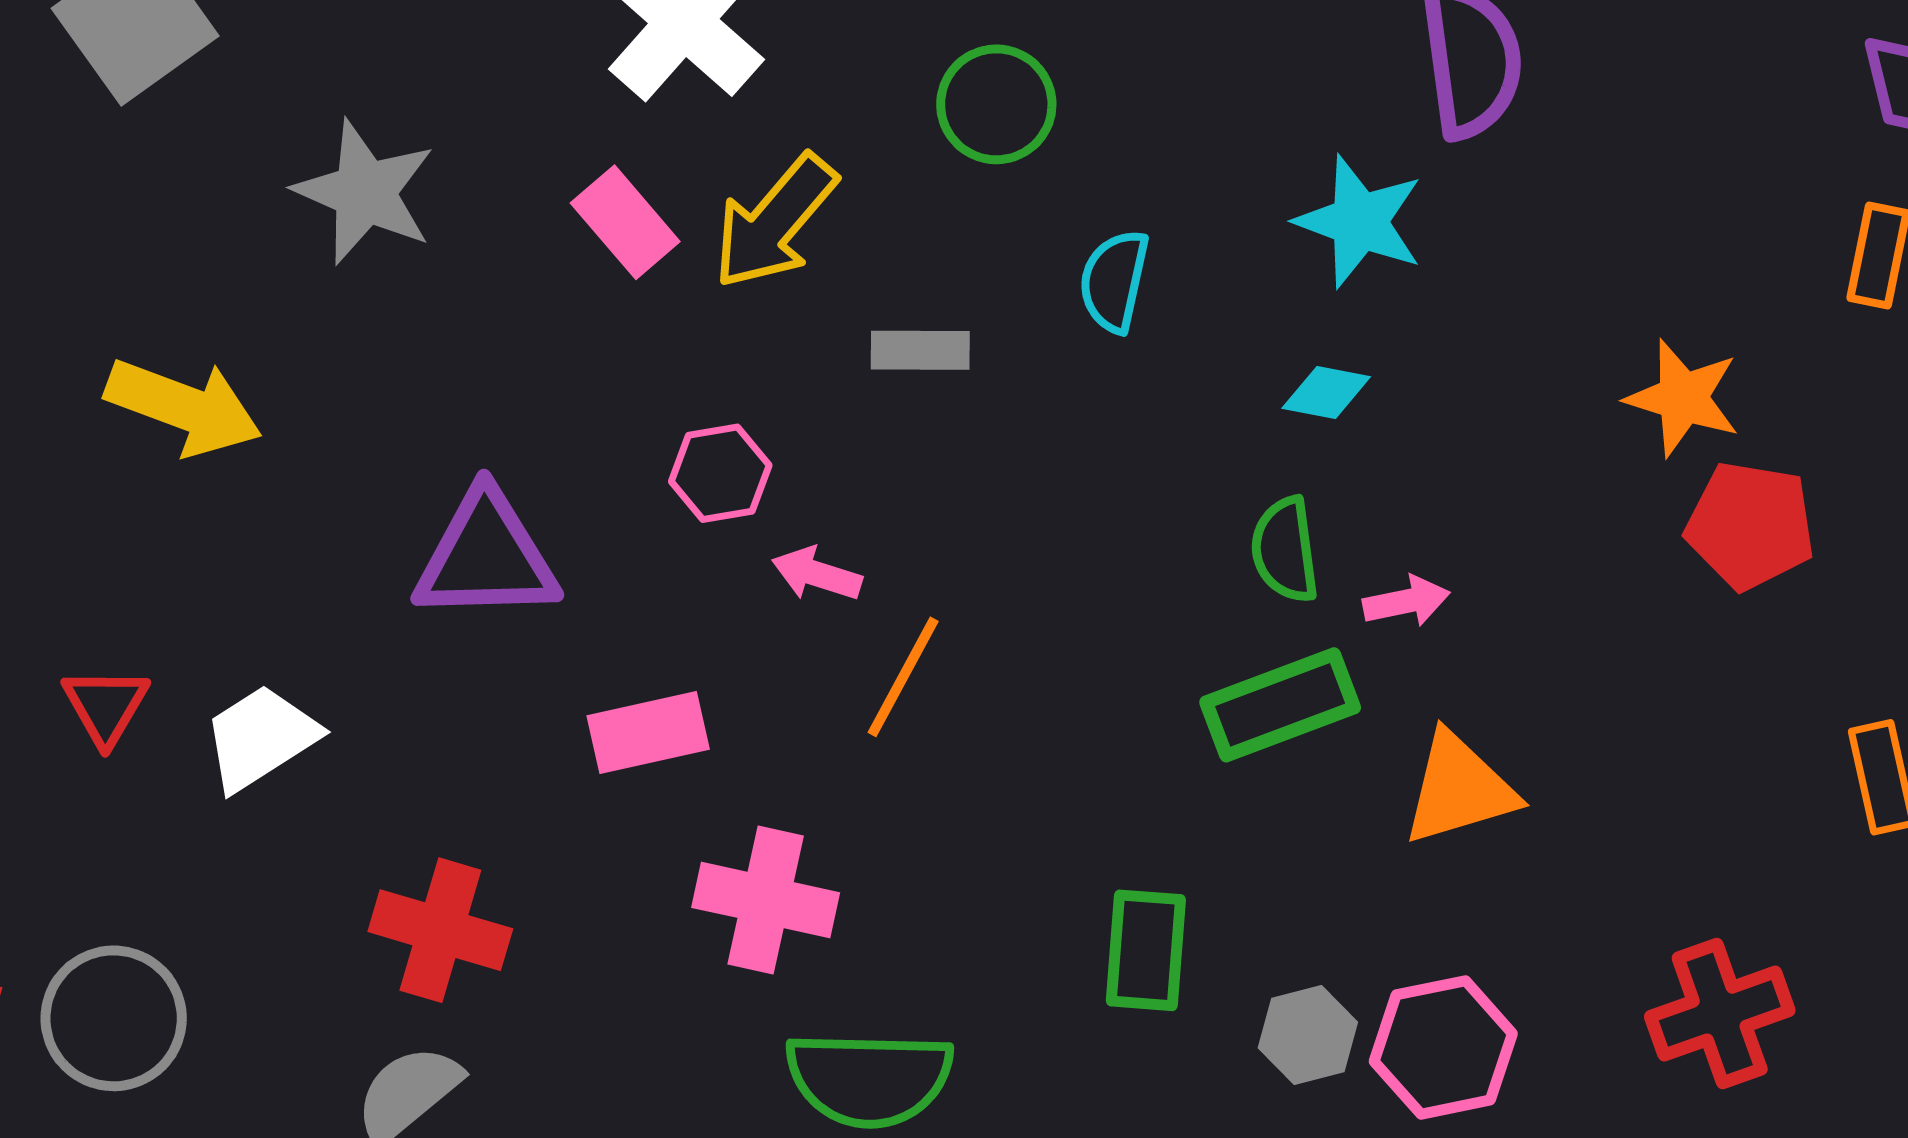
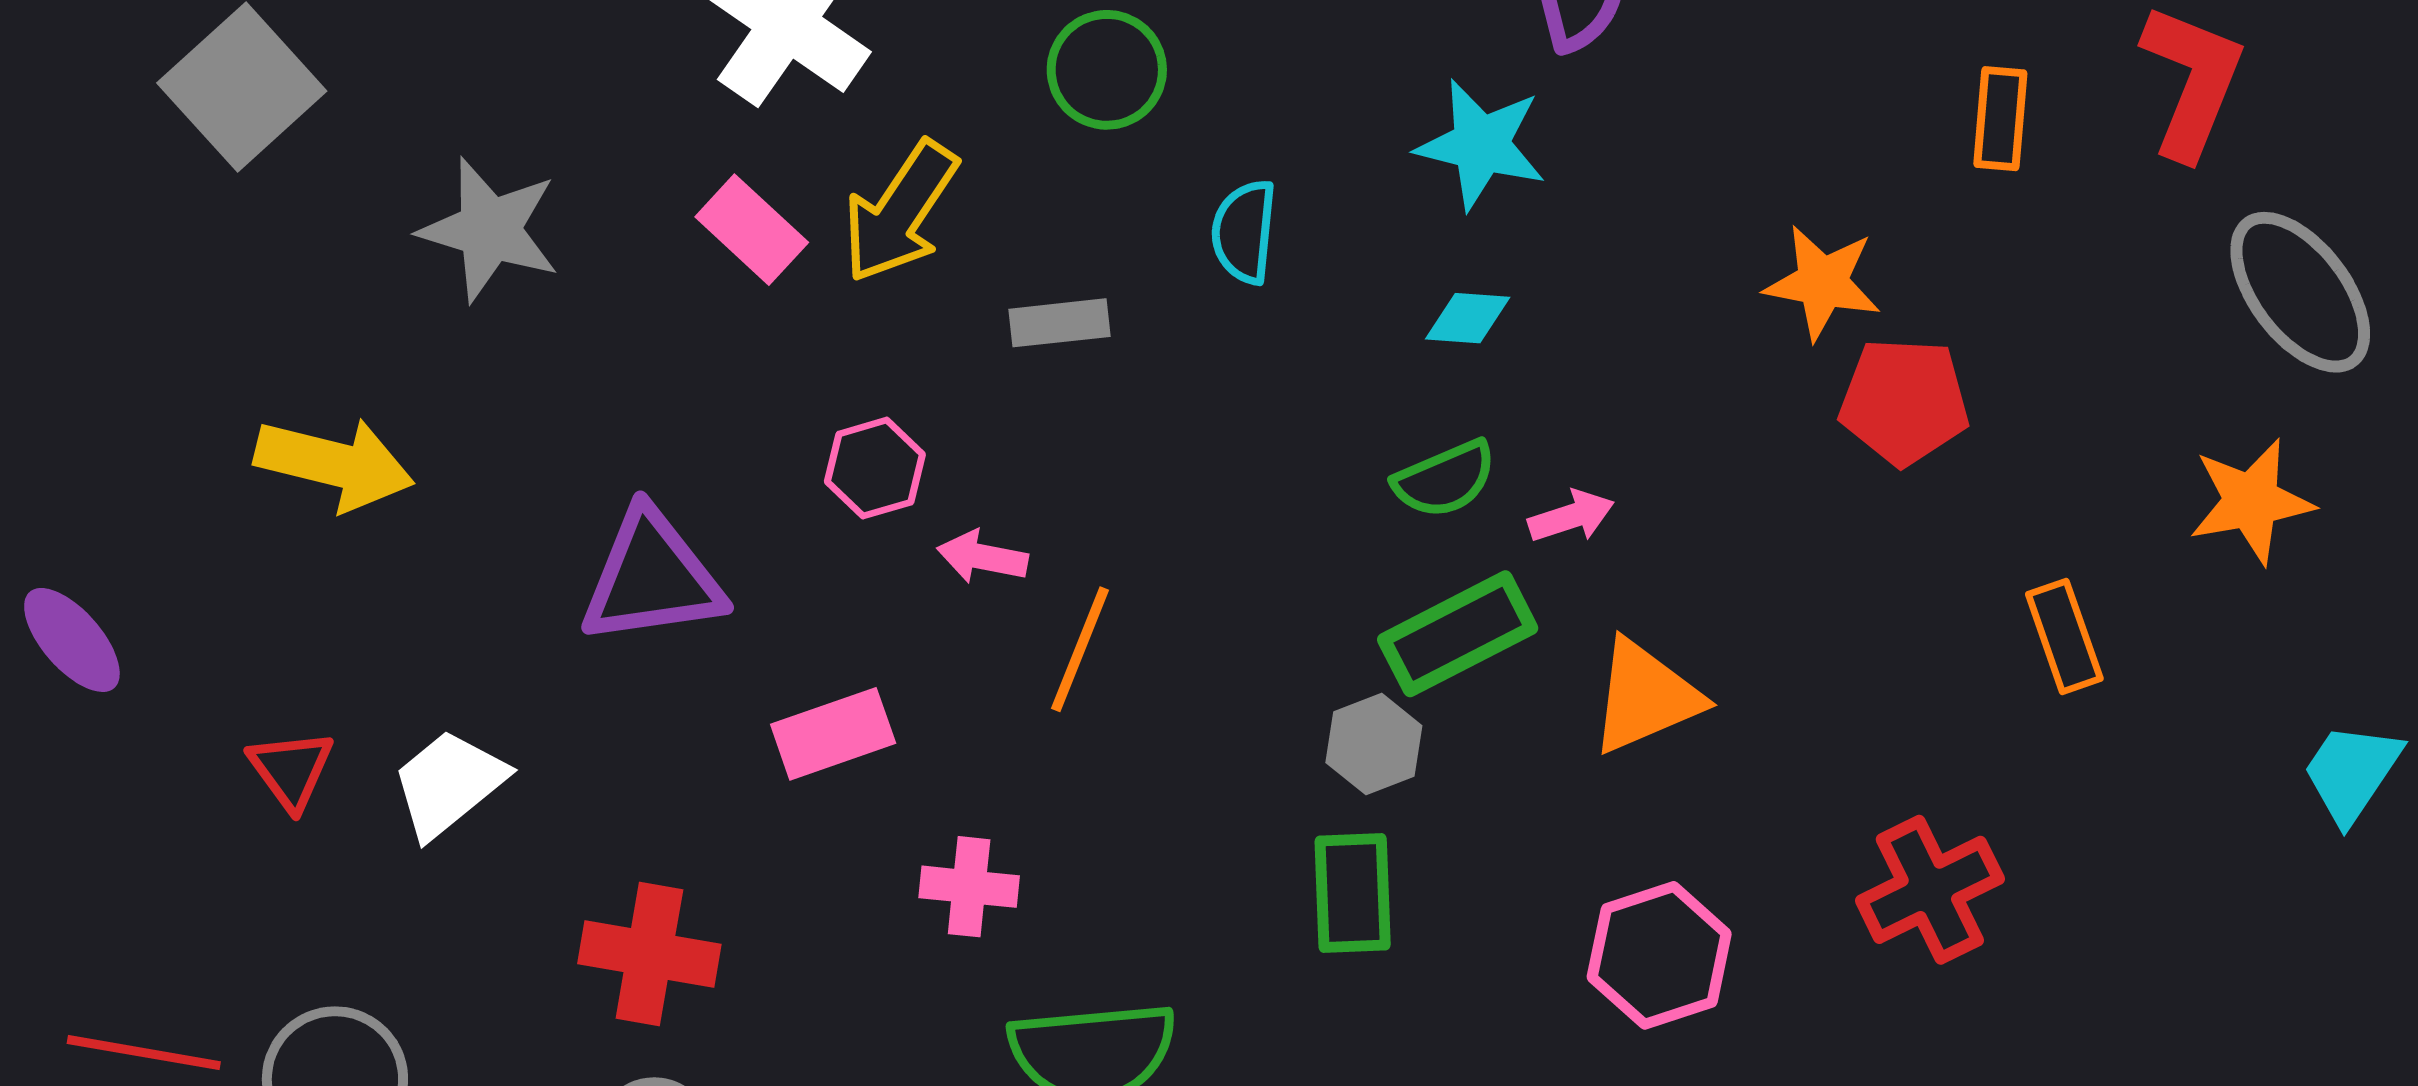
green semicircle: (1285, 550) -> (1445, 479), turned -99
pink cross: (766, 900) -> (969, 887), size x0.7
gray hexagon: (1308, 1035) -> (1374, 744), moved

